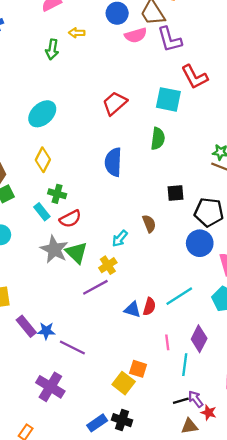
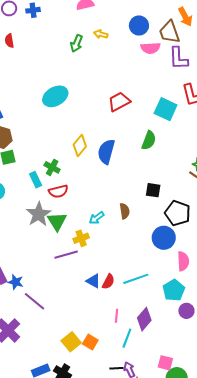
yellow diamond: (43, 160) -> (80, 145), moved
orange square: (138, 369) -> (90, 342), moved

